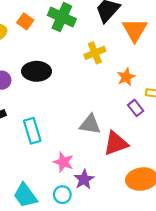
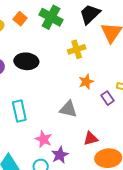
orange star: (126, 77) -> (86, 82), moved
red triangle: (116, 143) -> (91, 138), moved, size x0.7

